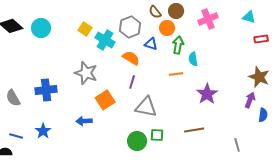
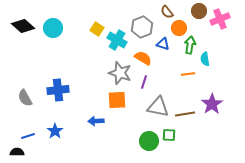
brown circle: (176, 11) -> (199, 11), moved
gray star: (86, 73) -> (120, 73), moved
purple star: (207, 94) -> (212, 104), moved
orange square: (105, 100) -> (117, 100), turned 30
brown line: (194, 130) -> (185, 114), moved
blue line: (16, 136) -> (28, 136), turned -32

